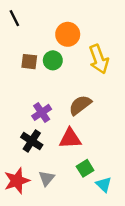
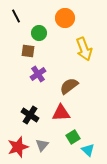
orange circle: (68, 34) -> (65, 18), moved
green circle: (53, 60) -> (39, 33), moved
purple cross: (42, 112) -> (38, 74), moved

